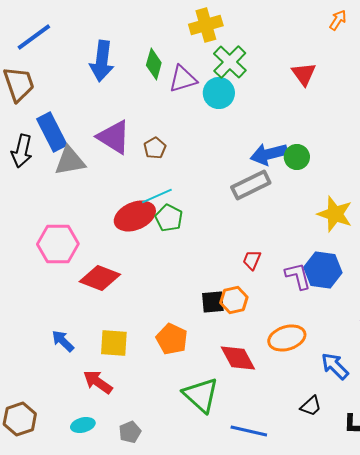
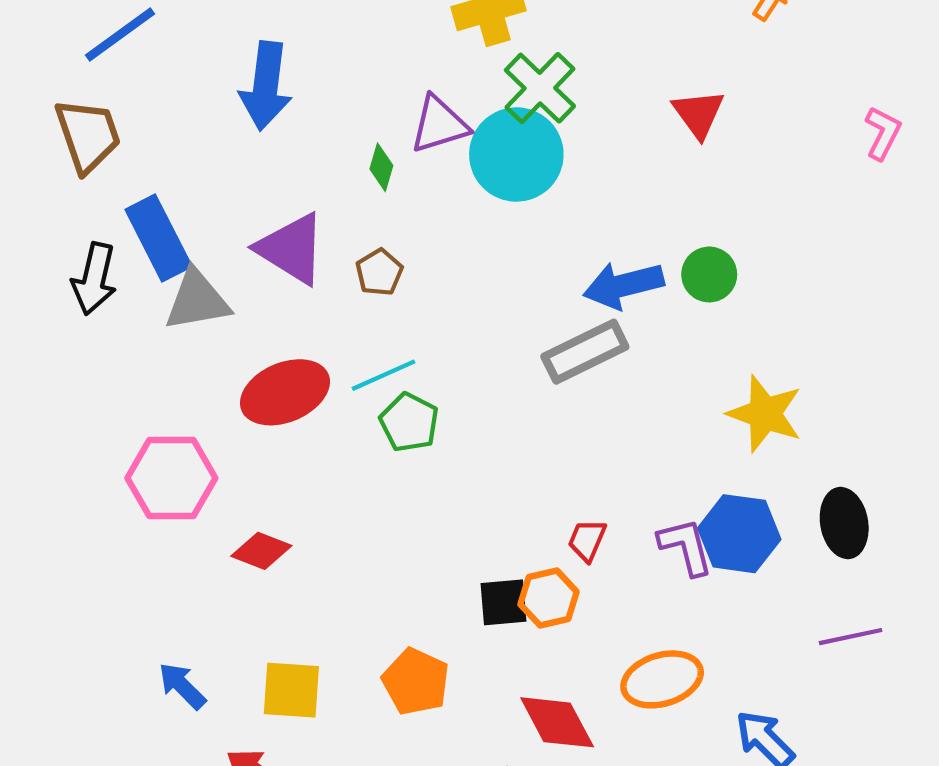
green diamond: (154, 64) -> (381, 167), moved, size x0.7
cyan circle: (219, 93) -> (516, 154), size x1.4
green circle: (297, 157) -> (709, 274), moved
red ellipse: (135, 216) -> (285, 392), moved
red trapezoid: (252, 260) -> (587, 540), moved
red diamond: (100, 278) -> (261, 551), size x0.7

